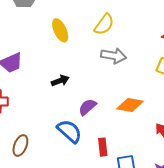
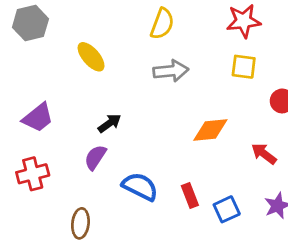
yellow semicircle: (104, 24) -> (162, 24), moved
purple semicircle: (87, 107) -> (95, 157), moved

